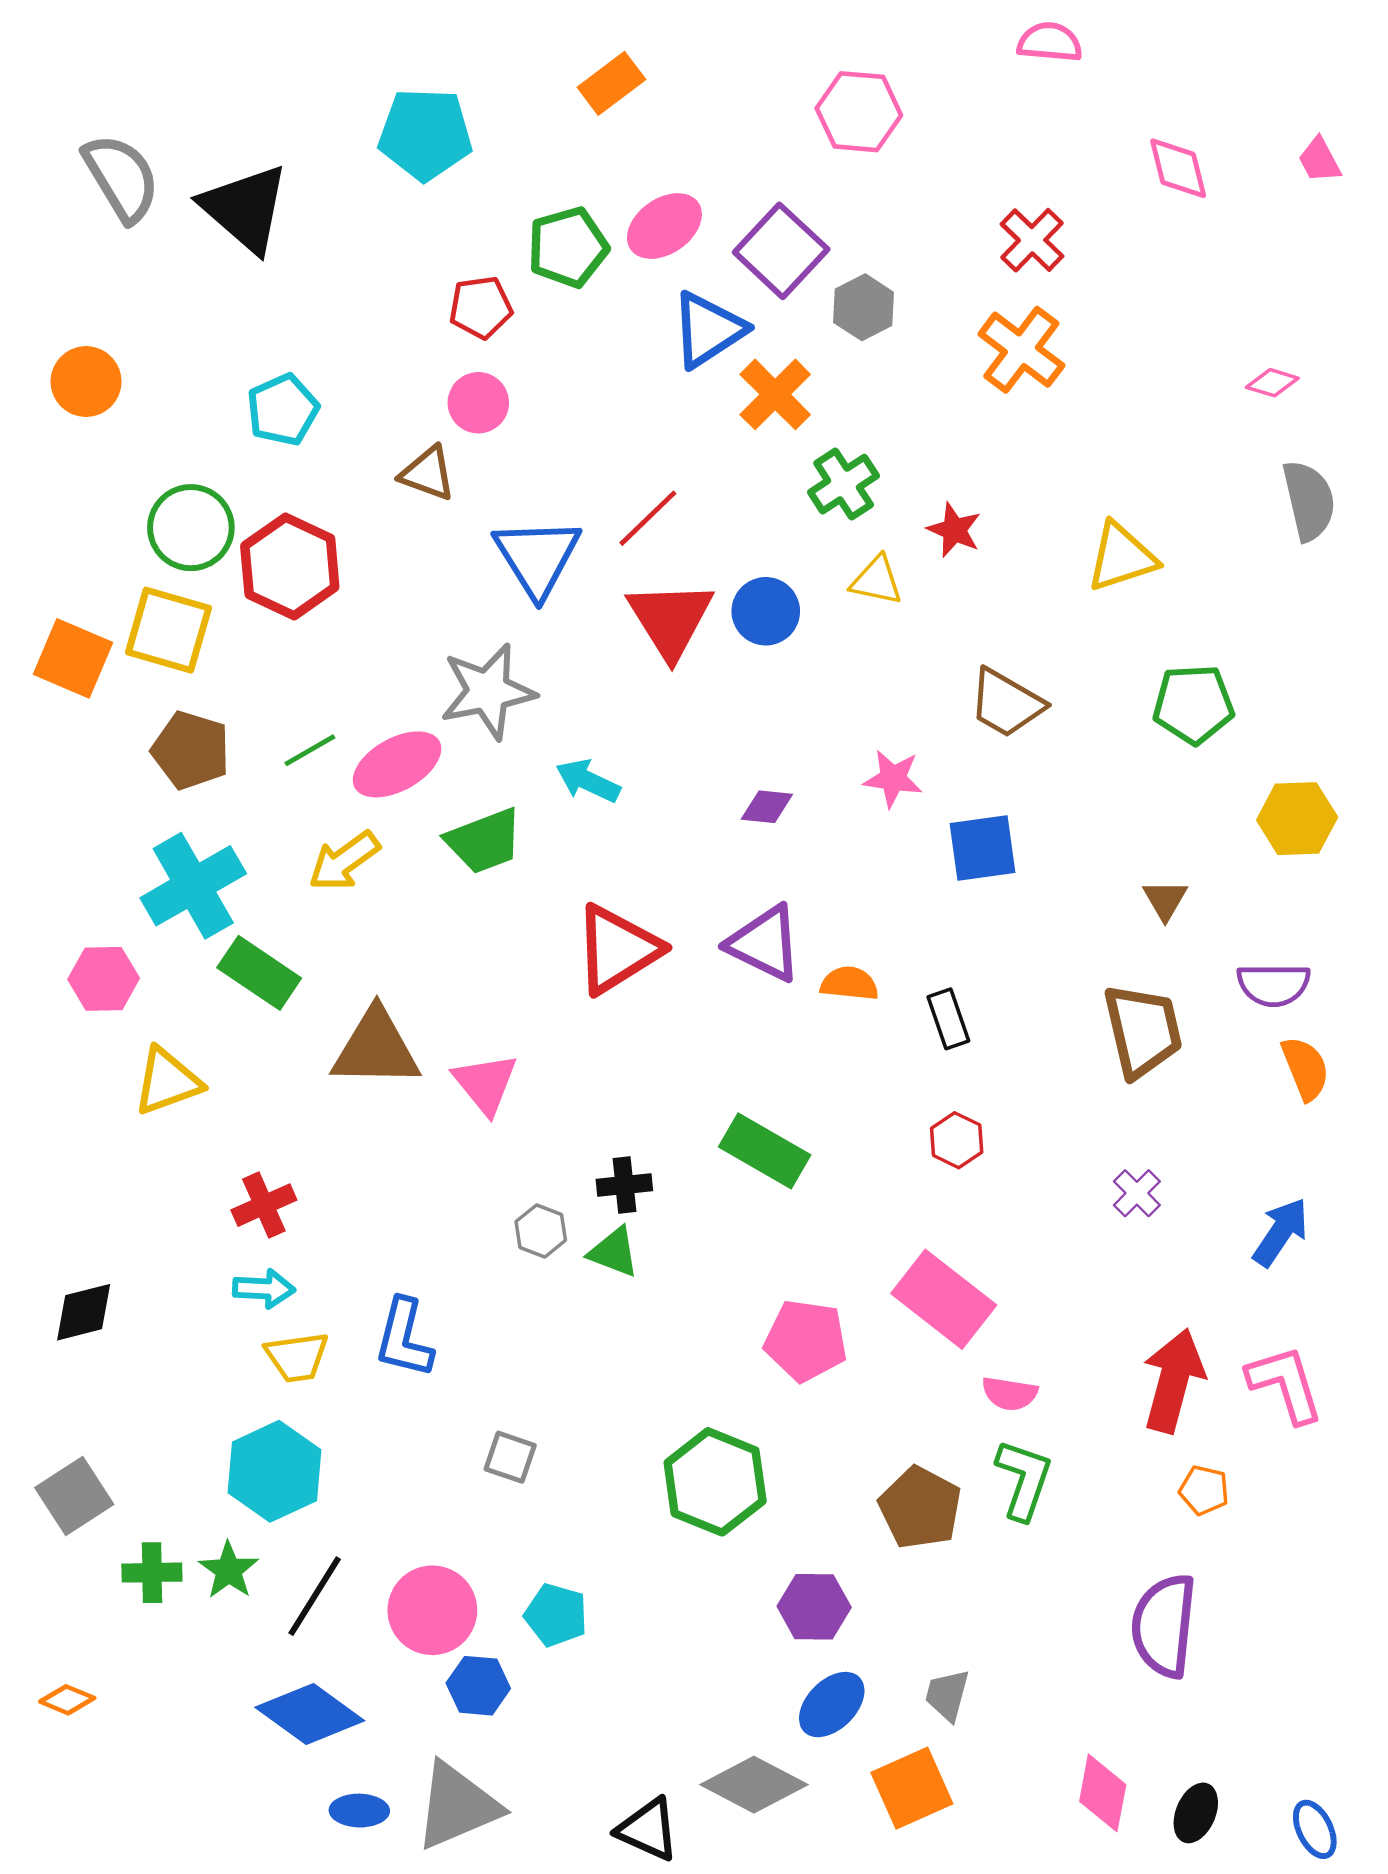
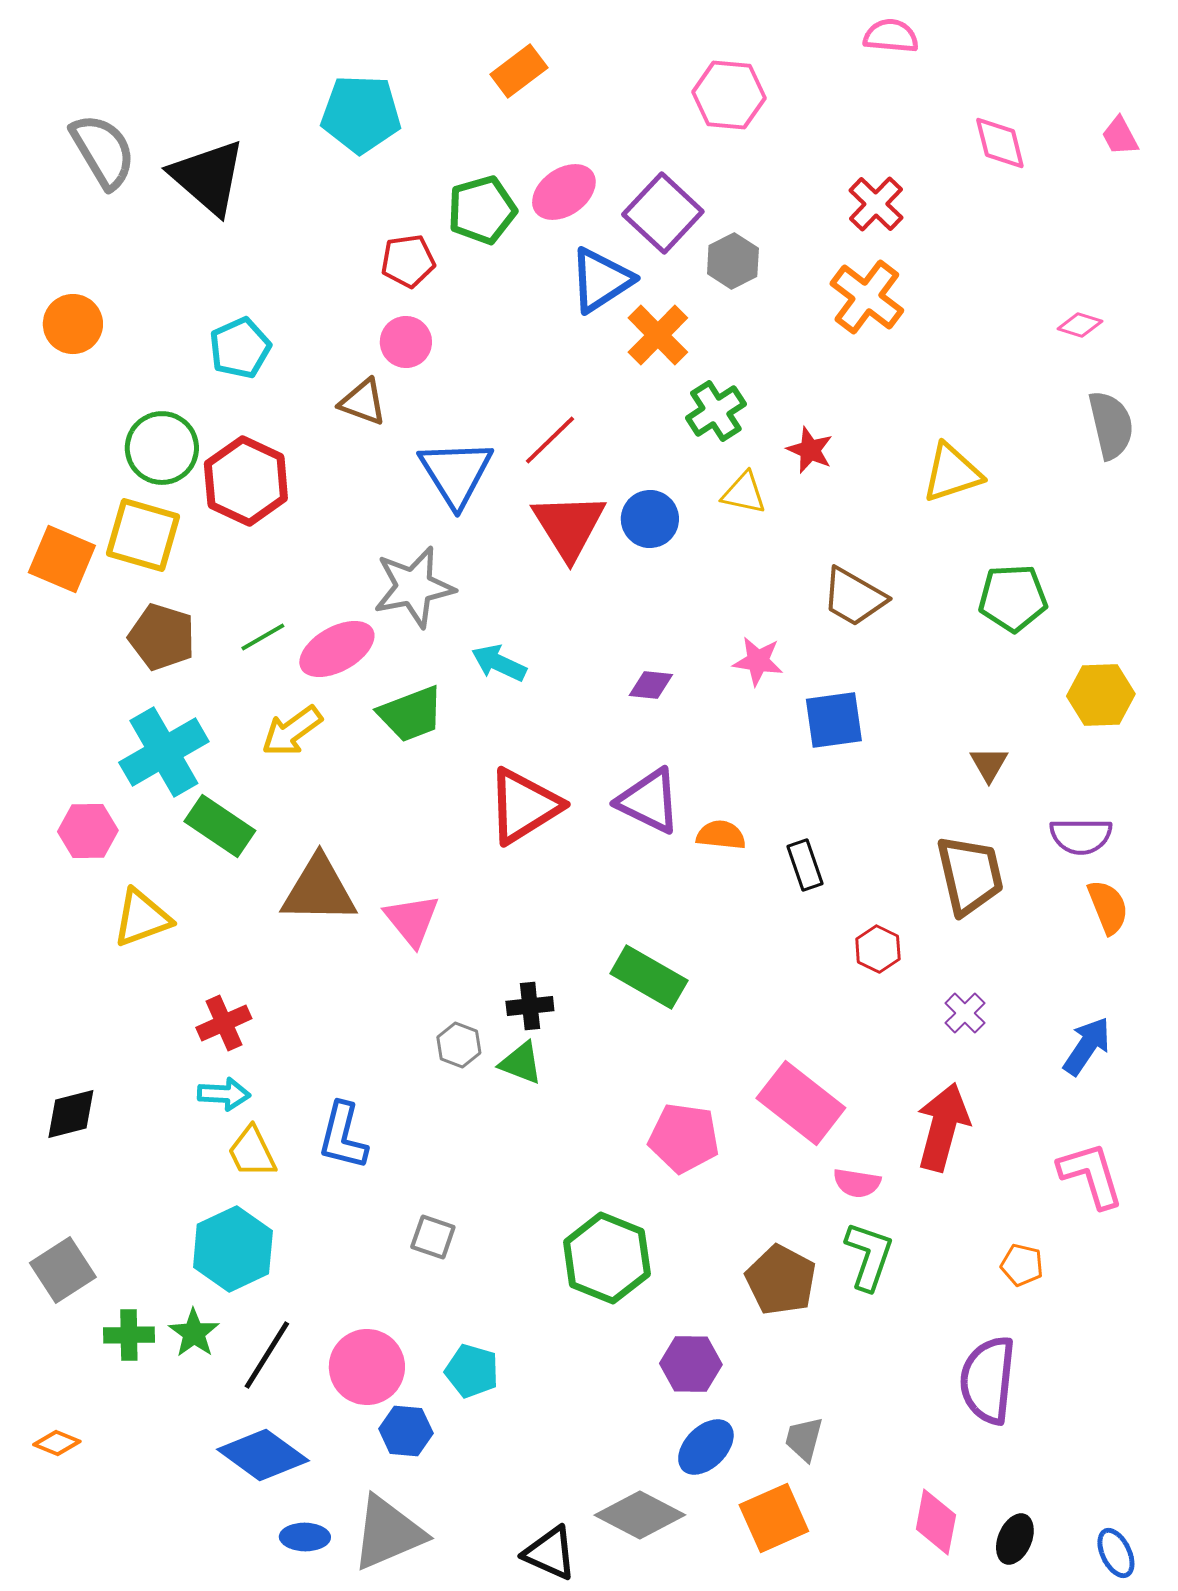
red hexagon: (957, 1140) -> (878, 949), moved
yellow trapezoid: (297, 1357) -> (252, 1152), turned 72
red arrow: (1173, 1381) -> (943, 1127), moved

